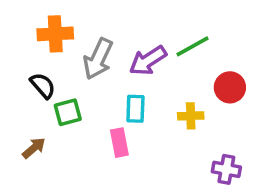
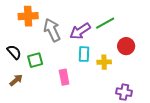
gray arrow: (98, 59) -> (52, 30), turned 130
black semicircle: (43, 86) -> (14, 52), moved
cyan rectangle: (135, 109) -> (84, 54), moved

